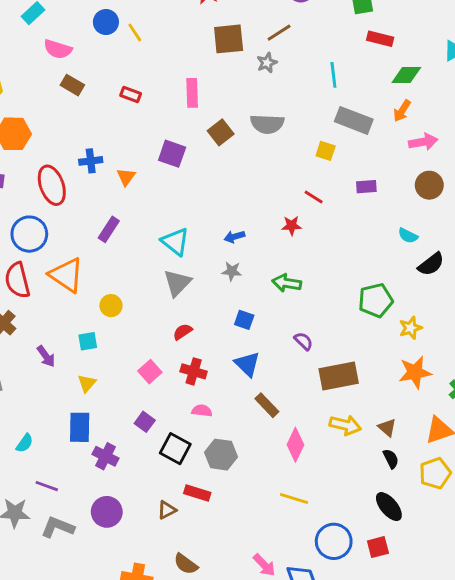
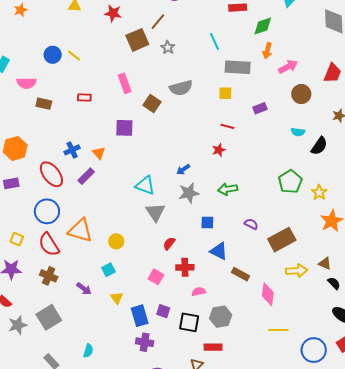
brown line: (279, 33) -> (158, 22), moved
purple rectangle: (109, 229) -> (86, 176), moved, turned 30
gray star: (232, 271) -> (189, 193), size x1.5
blue rectangle: (80, 427) -> (140, 316), moved

